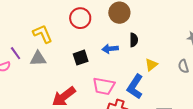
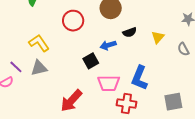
black semicircle: (134, 40) -> (130, 32), turned 80
black square: (81, 58) -> (91, 61), moved
yellow triangle: (151, 65) -> (158, 37), moved

